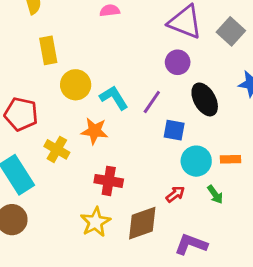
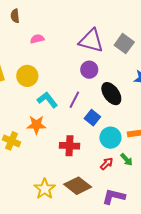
yellow circle: (76, 85) -> (27, 76), moved
blue square: (174, 130) -> (92, 118), turned 35
red cross: (109, 181) -> (70, 146), moved
red arrow: (175, 194) -> (107, 164), moved
brown diamond: (142, 223) -> (78, 186), turned 64

